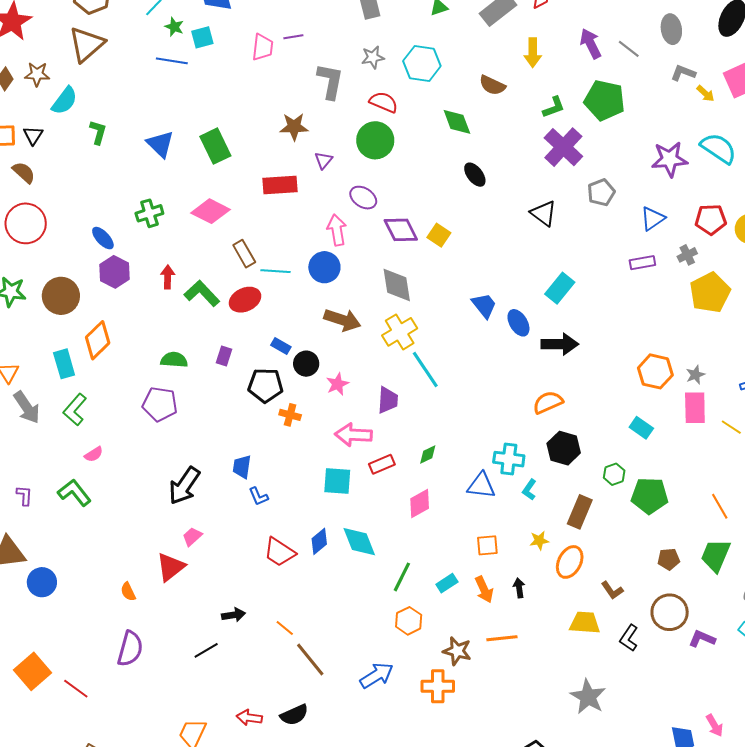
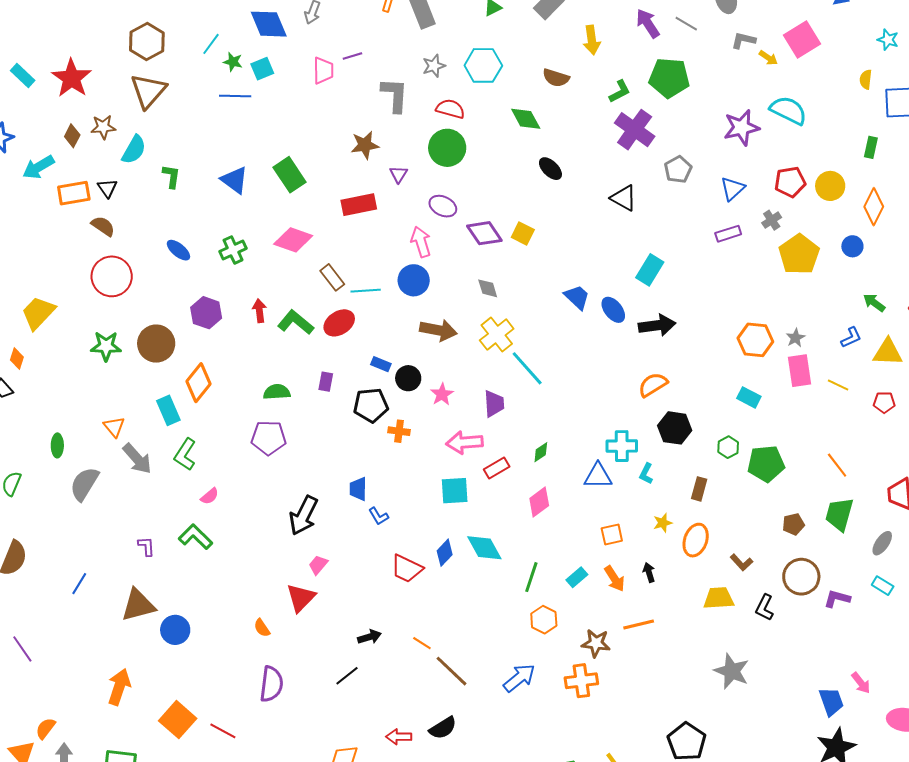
blue ellipse: (103, 238) -> (178, 250), moved
gray diamond: (397, 285) -> (488, 288), size x0.6
brown rectangle: (580, 512) -> (699, 489), size x0.7

